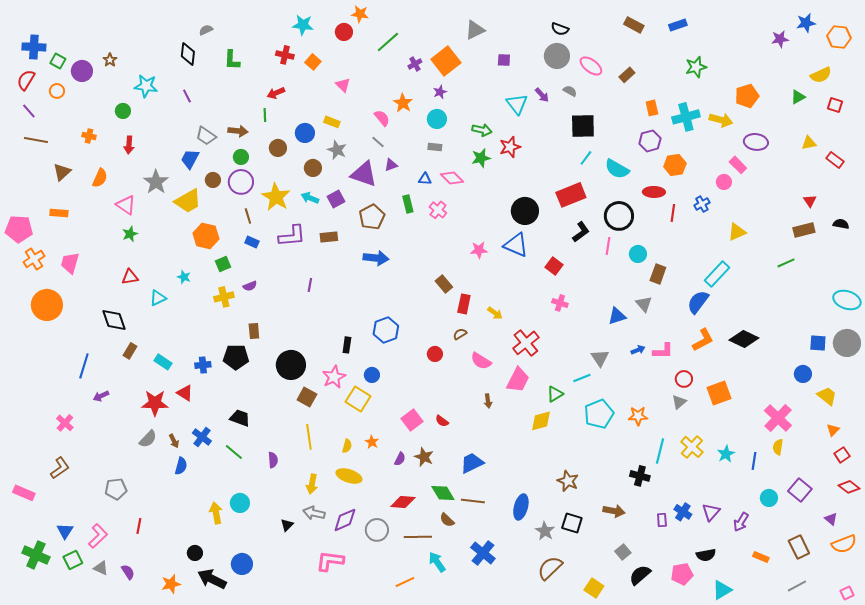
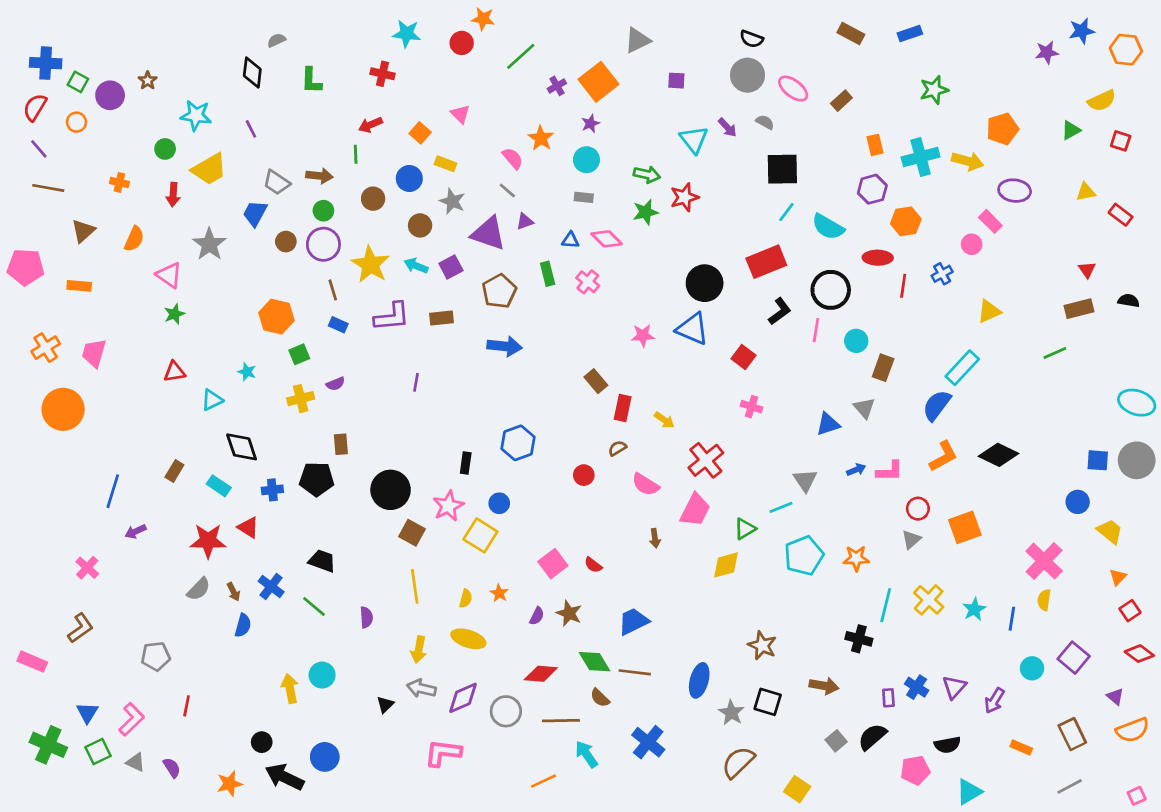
orange square: (313, 62) -> (420, 133), moved
yellow trapezoid: (188, 201) -> (209, 169), moved
pink pentagon: (19, 229) -> (26, 267), moved
black diamond: (114, 320) -> (242, 447), moved
black semicircle: (640, 575) -> (872, 737), moved

